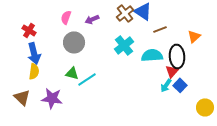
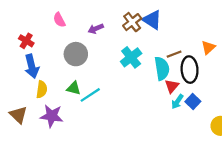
pink semicircle: (66, 17) -> (59, 20), moved, turned -48
brown line: (160, 29) -> (174, 54), moved
cyan semicircle: (152, 55) -> (162, 68), turned 85
yellow semicircle: (34, 71) -> (42, 89), moved
red triangle: (172, 71) -> (172, 86), moved

